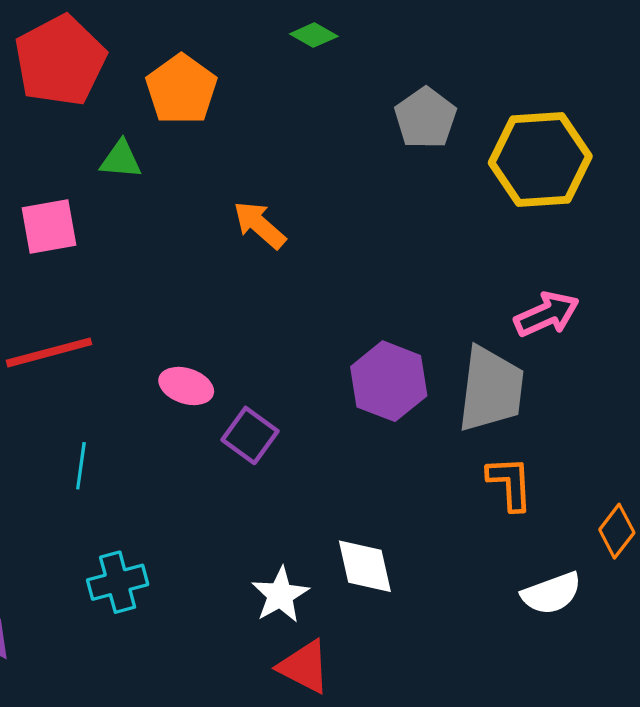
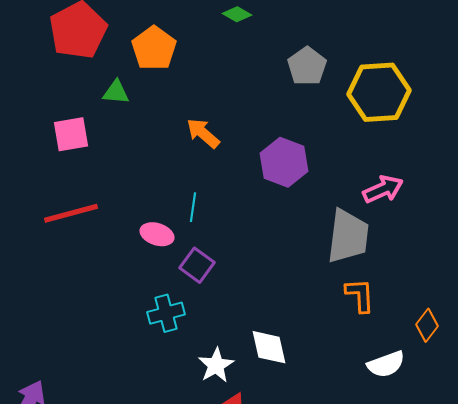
purple hexagon: (389, 381) -> (284, 162), moved
cyan line: (81, 466) -> (193, 207), moved
cyan cross: (118, 582) -> (166, 313), moved

